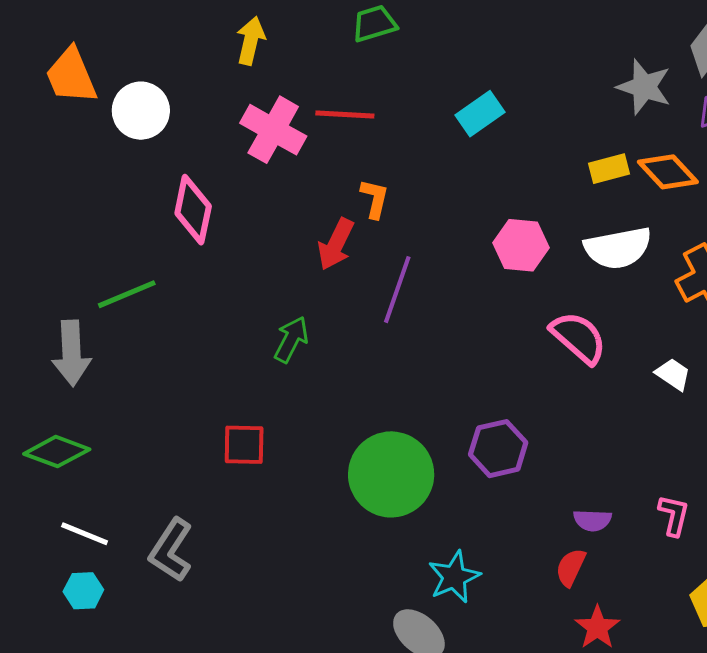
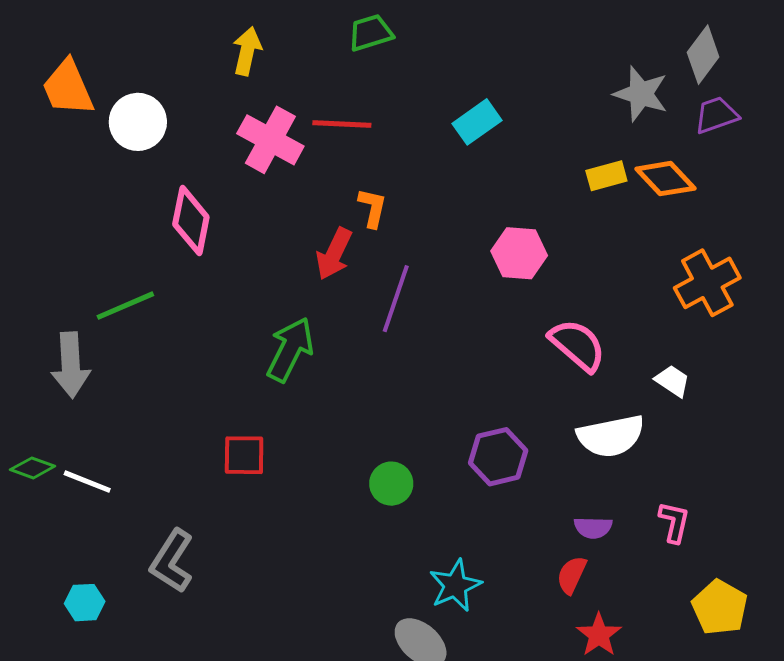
white semicircle: (618, 248) -> (611, 436), moved
green arrow: (291, 340) -> (290, 350), size x1.4
green diamond: (57, 452) -> (33, 468), moved, size x0.7
green circle: (391, 474) -> (391, 484), size x0.5
white line: (85, 534) -> (87, 482), moved

